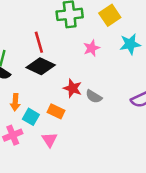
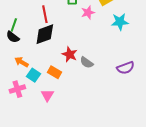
pink star: (92, 48) -> (88, 13), moved
black diamond: (41, 66) -> (45, 34), turned -50
orange arrow: (15, 102) -> (22, 62), turned 112

